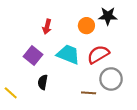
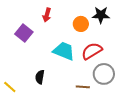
red arrow: (47, 27) -> (47, 15), moved
purple square: (33, 56) -> (24, 33), moved

